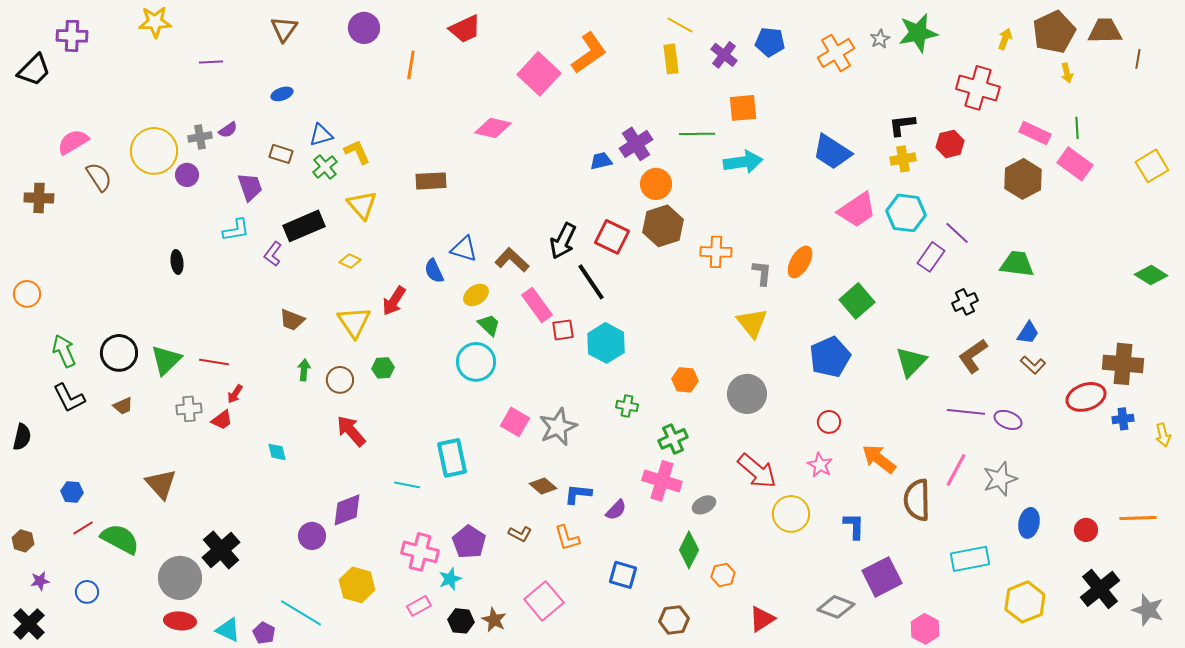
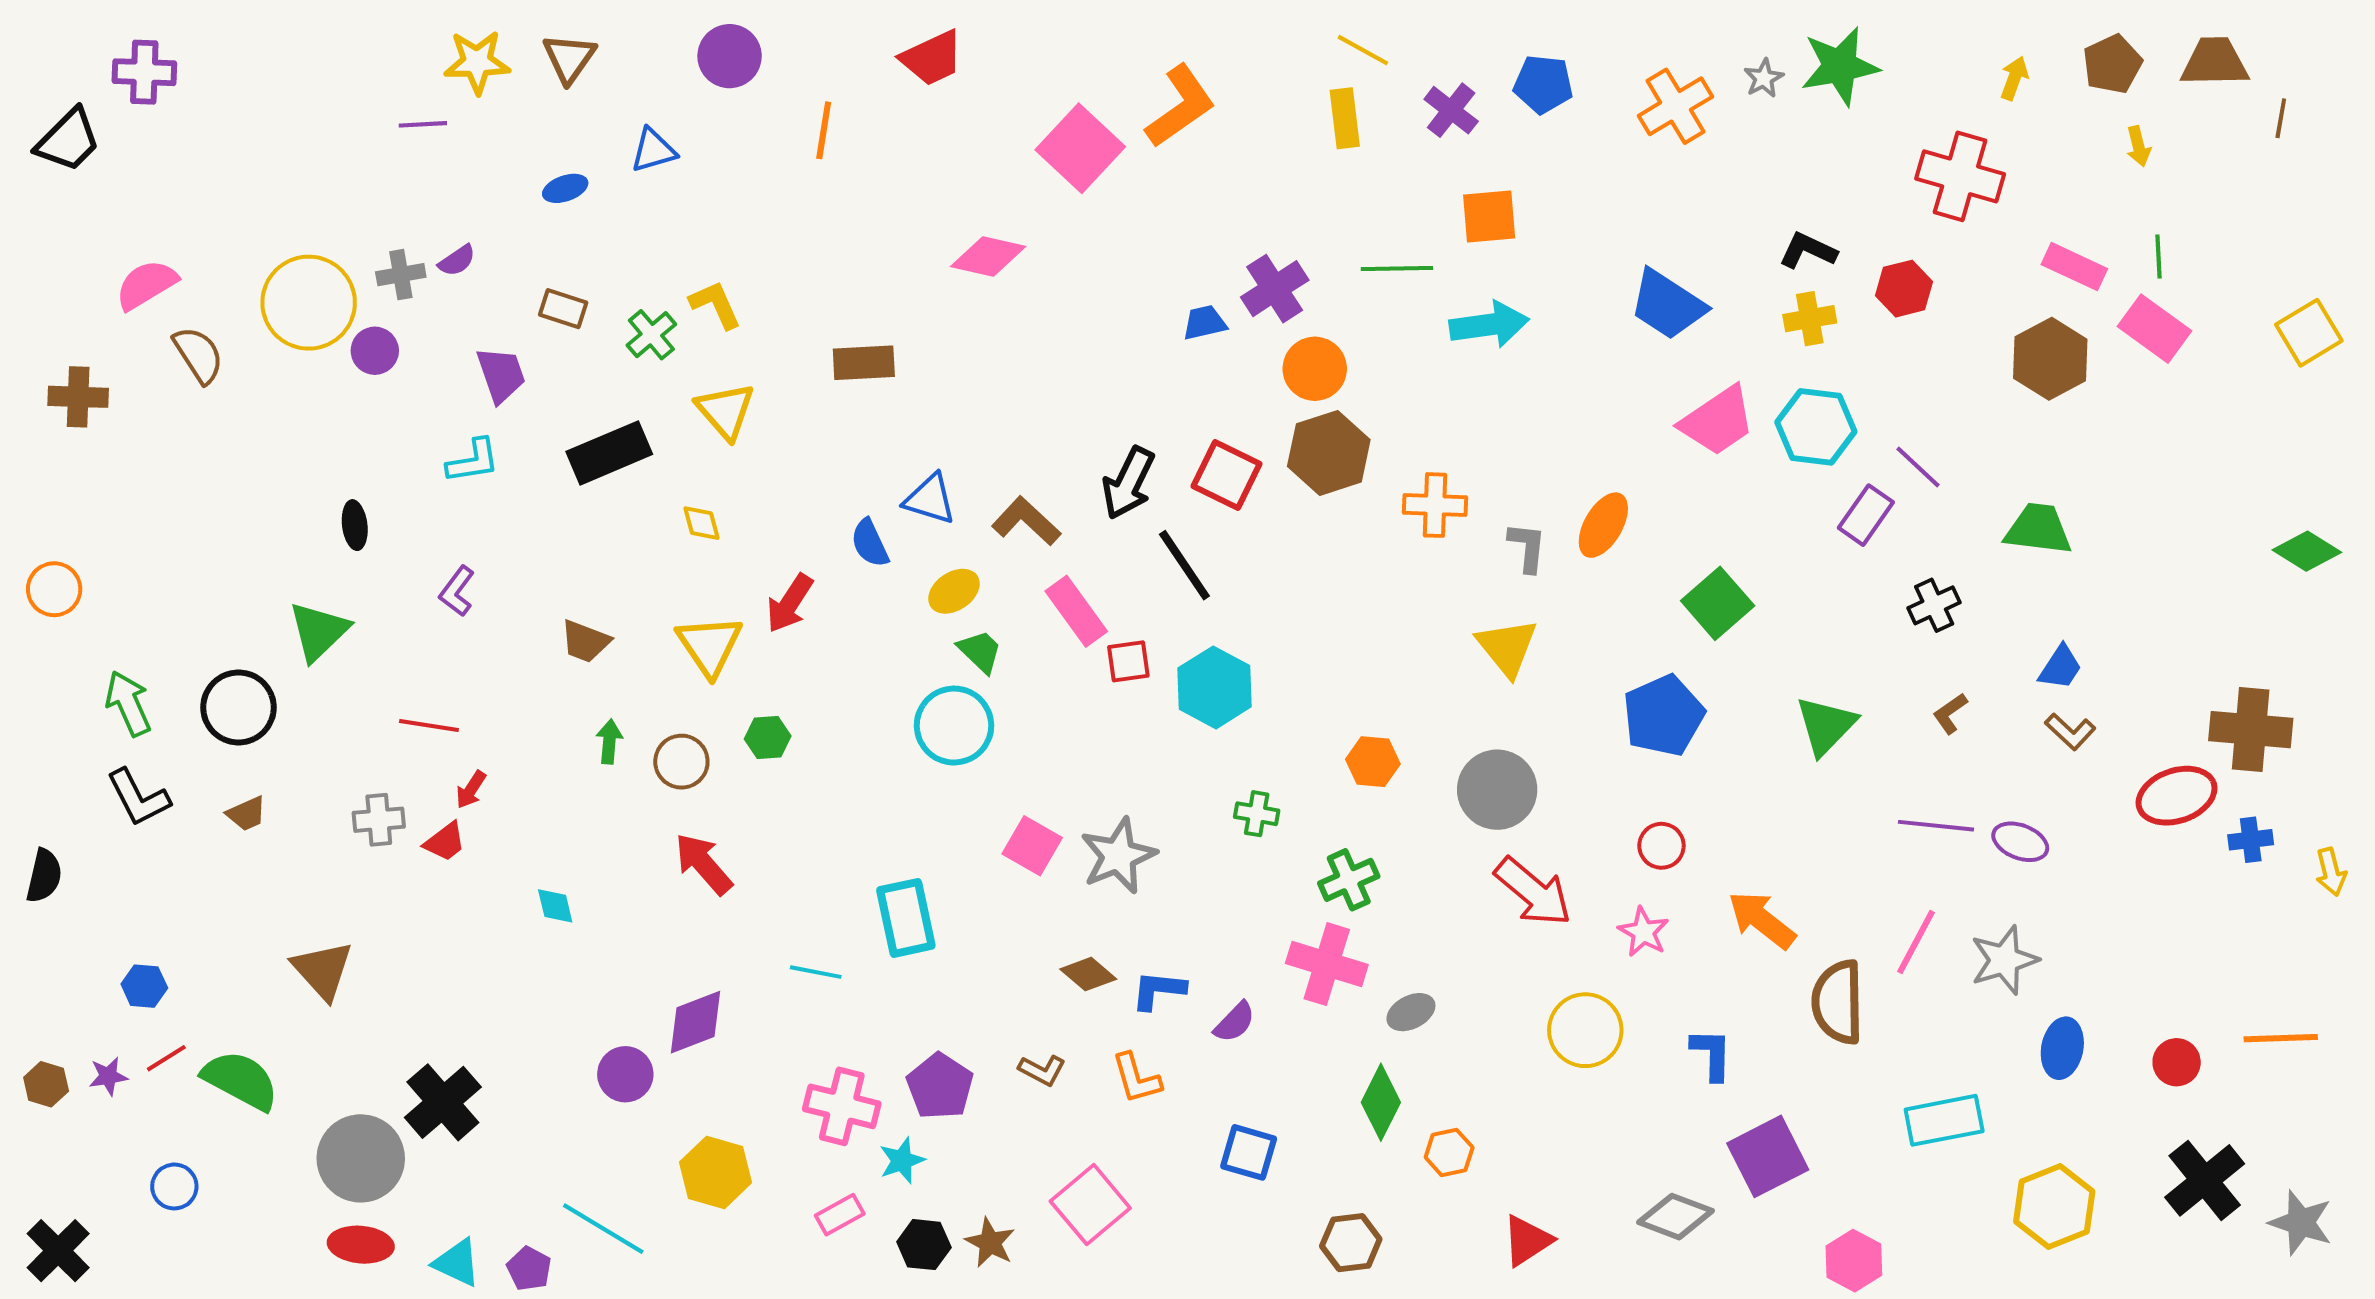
yellow star: (155, 22) -> (477, 62), moved
brown pentagon: (1054, 32) -> (2112, 64), size x0.7
black L-shape: (902, 125) -> (1808, 251), turned 32
blue triangle: (321, 135) -> (653, 150), moved
purple L-shape: (273, 254) -> (457, 591), moved
yellow diamond: (350, 261) -> (701, 523), turned 50
brown L-shape: (973, 356) -> (1950, 713), size x0.6
green triangle: (166, 360) -> (319, 631), moved
red arrow: (757, 471) -> (1533, 892), moved
purple star: (40, 581) -> (108, 1076), moved

